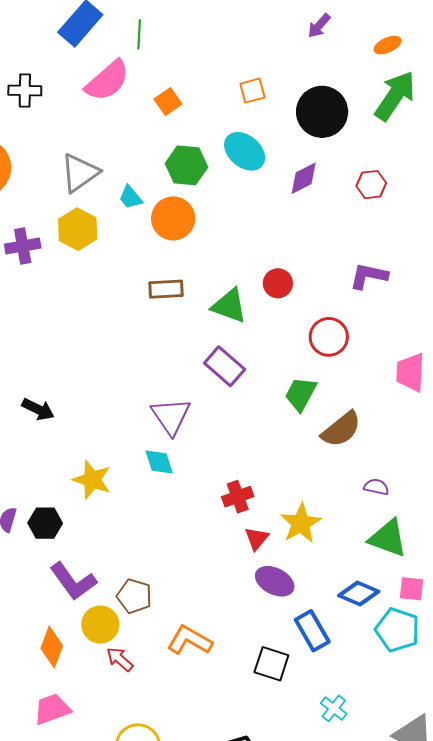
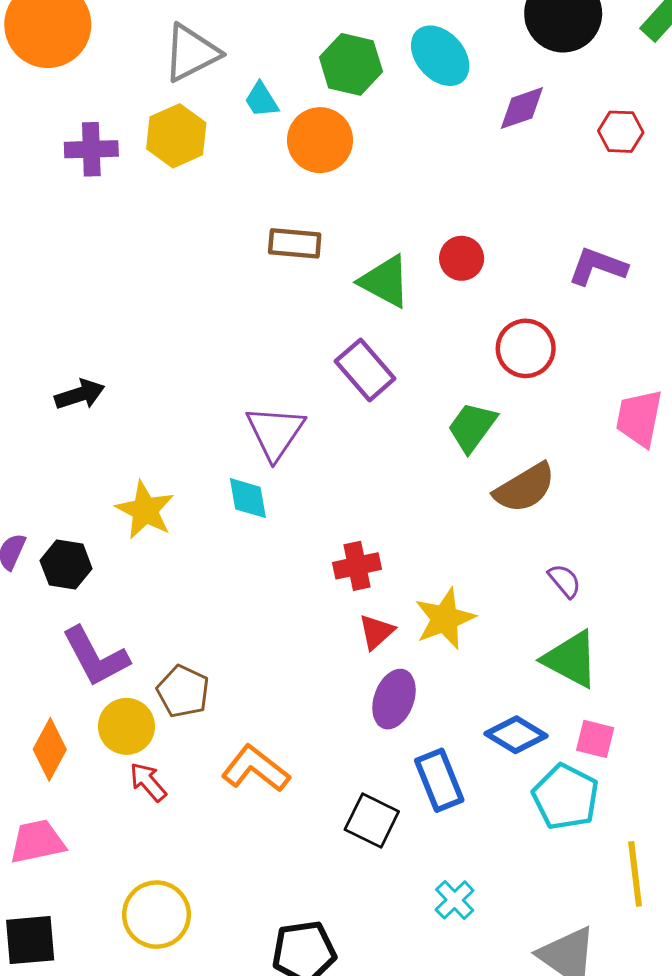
black arrow: (38, 409) -> (80, 394), turned -52
purple semicircle: (376, 487) -> (565, 581), turned 30
purple ellipse: (275, 581) -> (394, 699), turned 75

